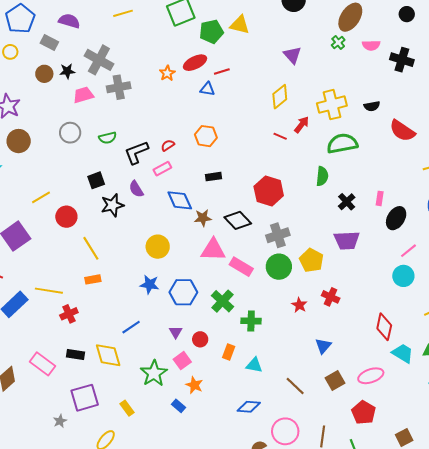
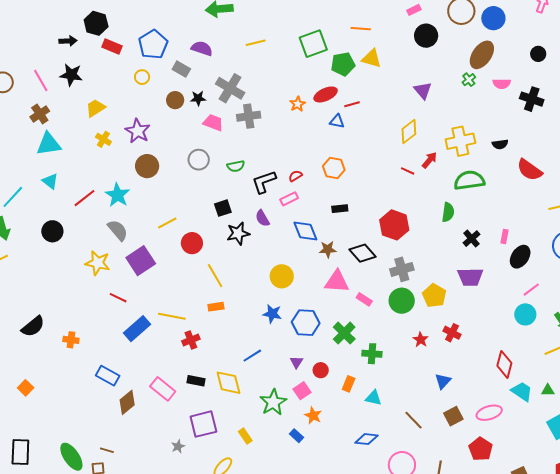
pink trapezoid: (83, 95) -> (213, 123), turned 35
pink rectangle: (241, 267) -> (364, 299), size x0.7

